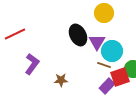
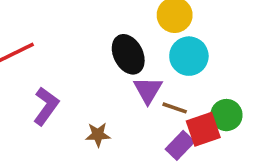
purple triangle: (97, 42) -> (148, 90), moved
cyan circle: (112, 51) -> (189, 56), moved

